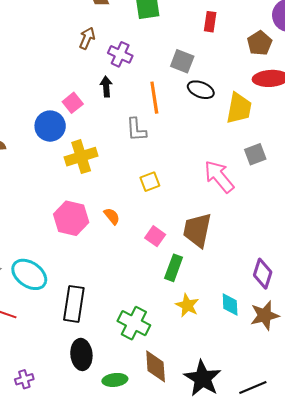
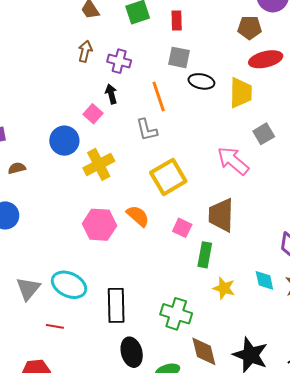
red rectangle: (210, 22) -> (177, 20), moved
brown pentagon: (260, 43) -> (250, 28), turned -30
pink square: (73, 103) -> (93, 114), moved
yellow square: (150, 182) -> (168, 177), size x1.8
orange semicircle: (112, 216) -> (138, 216), size x1.4

